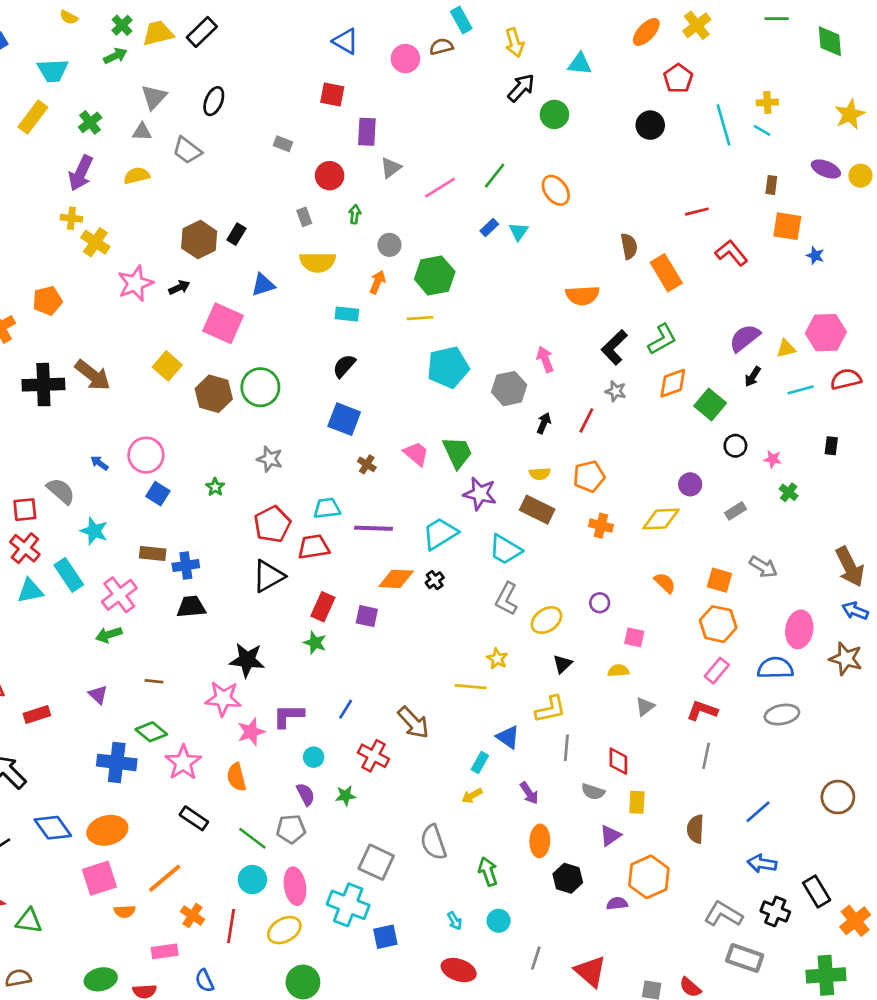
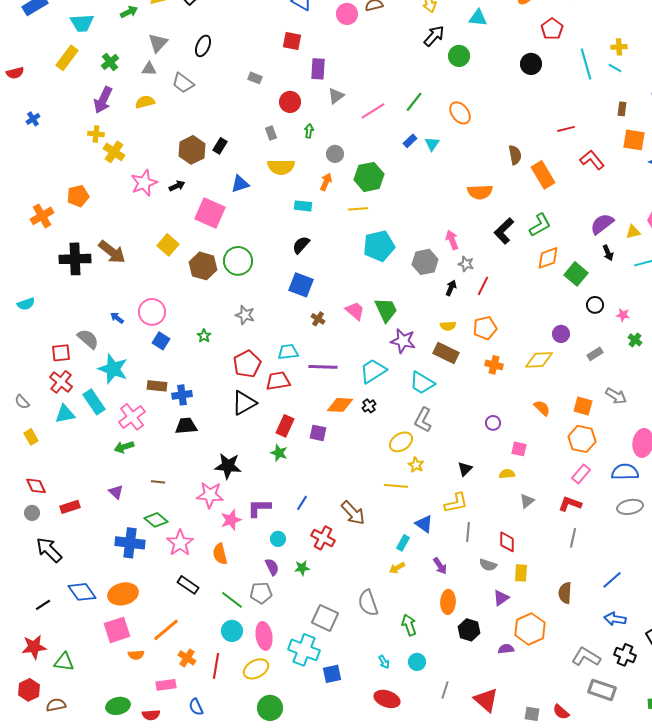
black arrow: (753, 377) -> (608, 253), turned -56
gray star: (616, 391) -> (466, 264), moved
cyan star: (94, 531) -> (113, 369), size x1.4
yellow ellipse: (546, 620) -> (401, 442), moved

